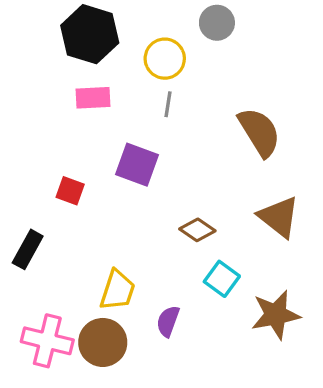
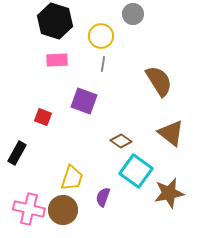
cyan square: (222, 279) -> (136, 171), size x1.5

